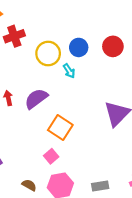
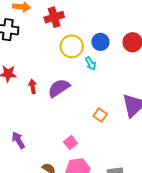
red cross: (14, 36) -> (54, 17), moved
orange square: (60, 127) -> (100, 115), moved, size x0.6

